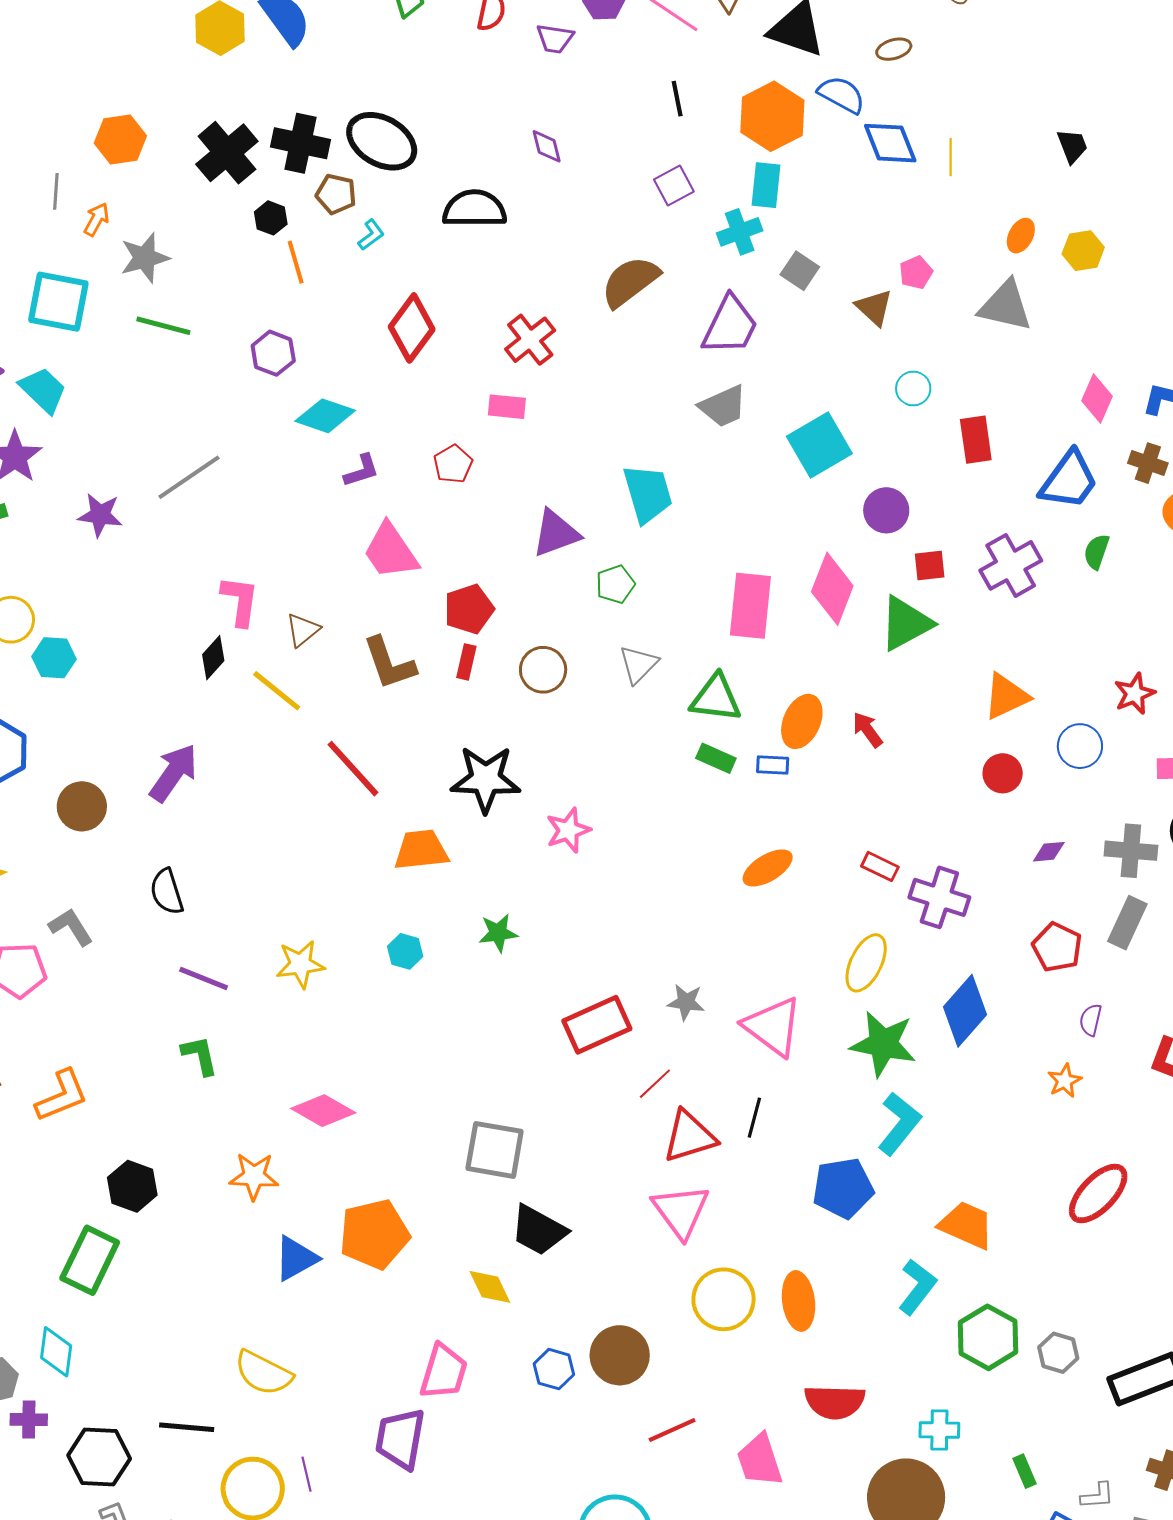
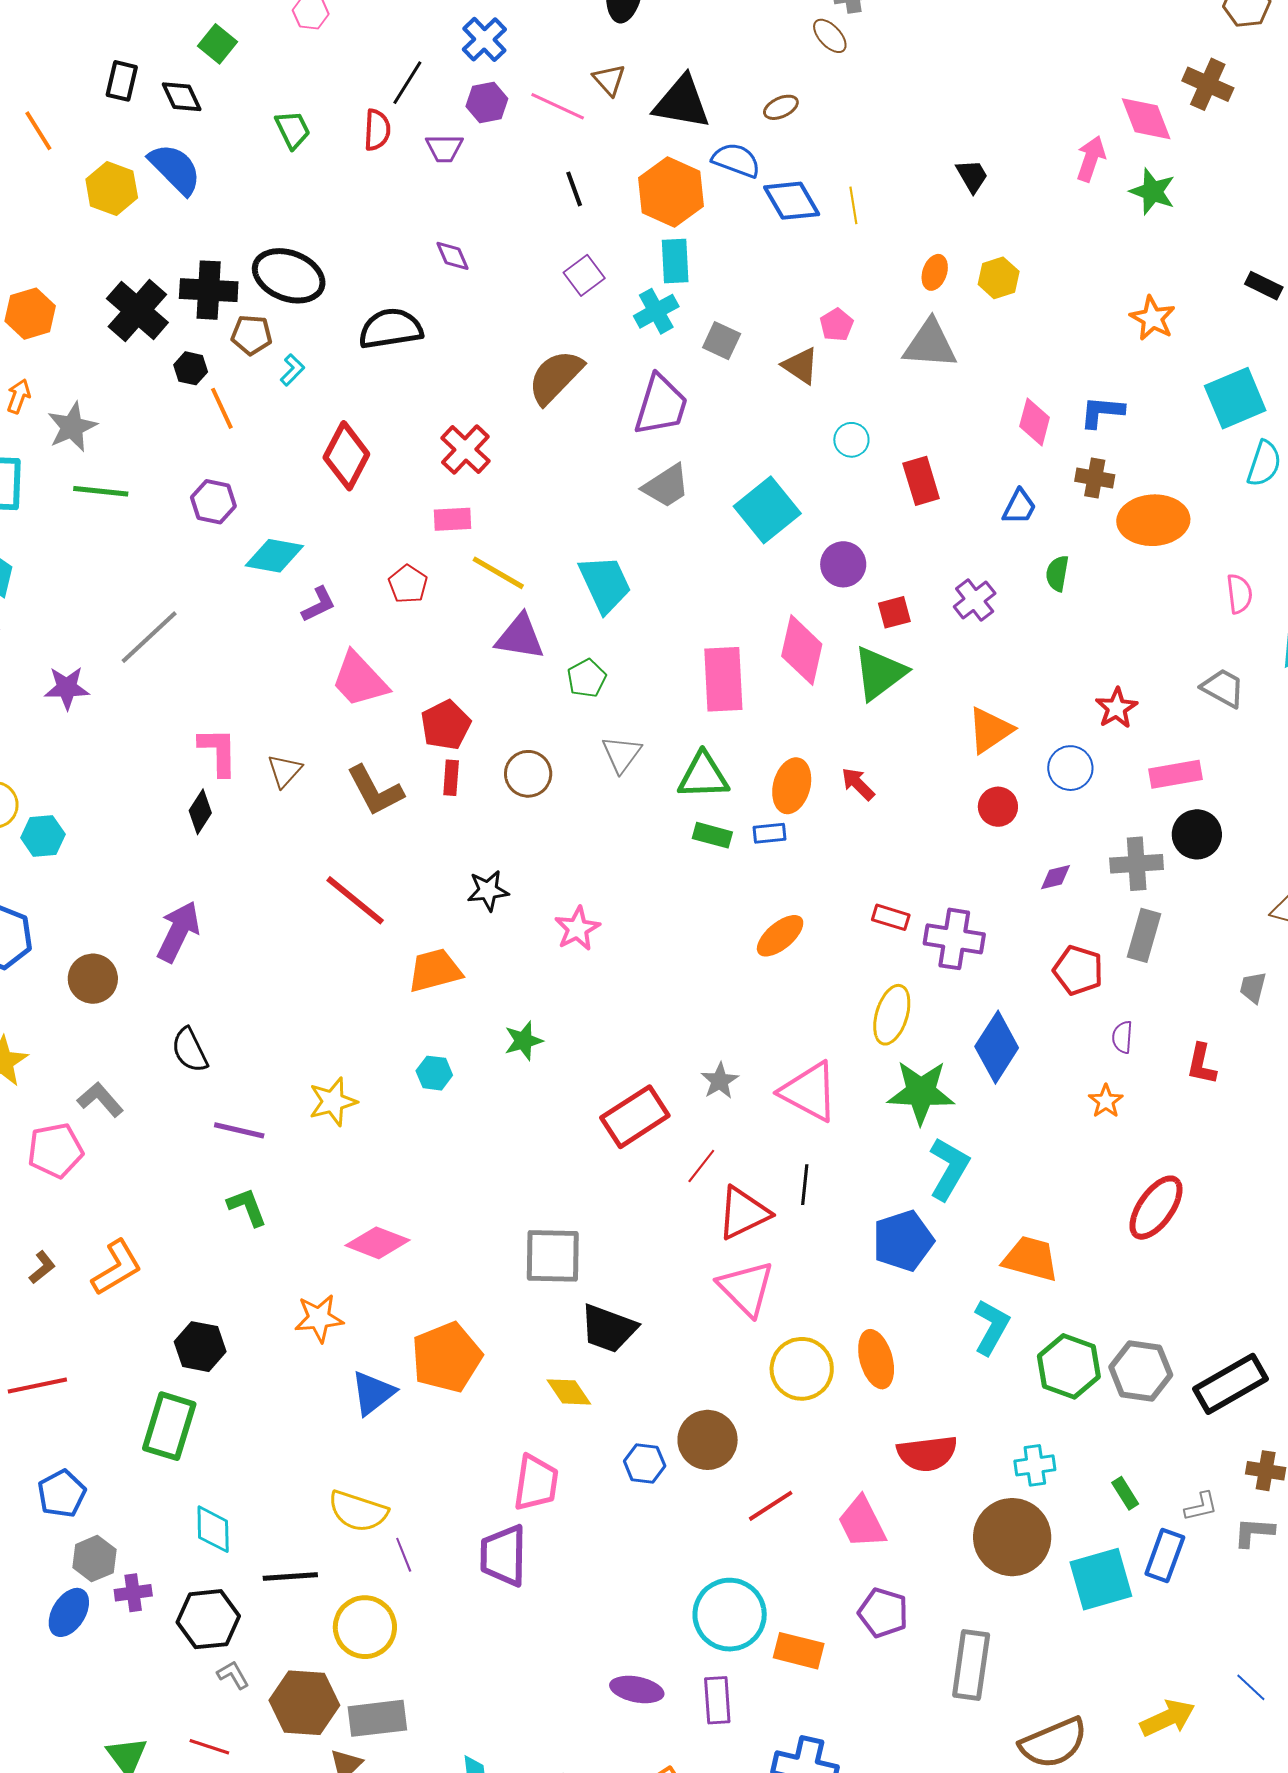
blue trapezoid: (1069, 480) -> (1019, 507), size x0.6
purple triangle: (556, 533) -> (520, 637), turned 38
purple cross: (1011, 565) -> (975, 600), size x0.7
yellow line: (277, 691) -> (498, 573), moved
black star: (486, 779) -> (488, 891), size x0.6
gray star: (686, 1002) -> (720, 1081), turned -30
cyan diamond: (56, 1352) -> (213, 1529), moved
gray hexagon: (1058, 1353) -> (1141, 1371), size x1.5
purple line: (306, 1474) -> (404, 1555), moved

